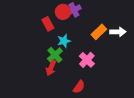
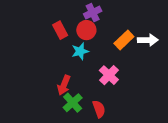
red circle: (63, 12) -> (86, 30), moved
green cross: (55, 55) -> (73, 103), moved
red semicircle: (79, 87) -> (99, 109), turned -56

